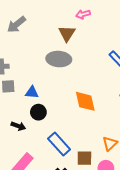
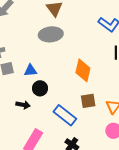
orange diamond: (85, 101) -> (83, 70), turned 35
brown square: (84, 158) -> (88, 101), moved

